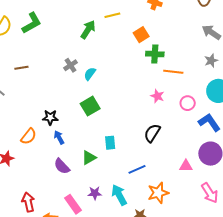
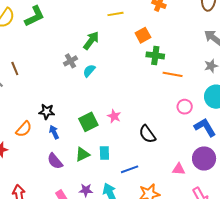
green arrow: (88, 30) -> (91, 41), moved
brown line: (21, 68) -> (15, 69), moved, turned 72
pink star: (157, 96) -> (114, 116), moved
green square: (90, 106) -> (88, 122), moved
black semicircle: (152, 133) -> (147, 134), turned -72
cyan rectangle: (110, 143) -> (104, 153), moved

